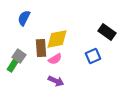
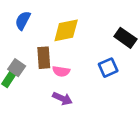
yellow diamond: (57, 39) -> (66, 30), moved
pink semicircle: (55, 59) -> (61, 71), turned 40

